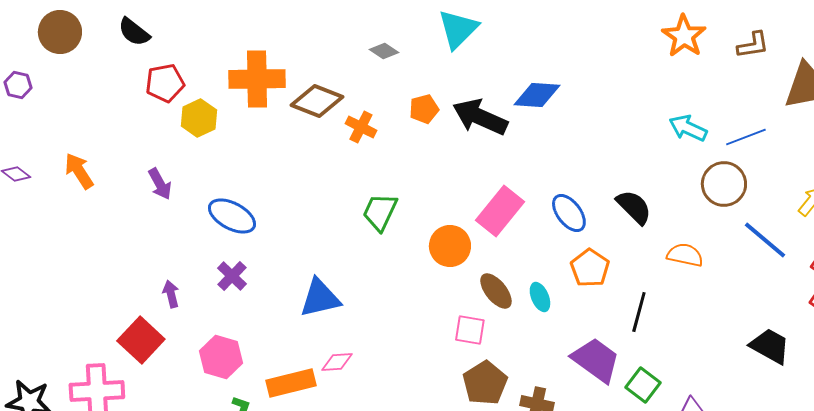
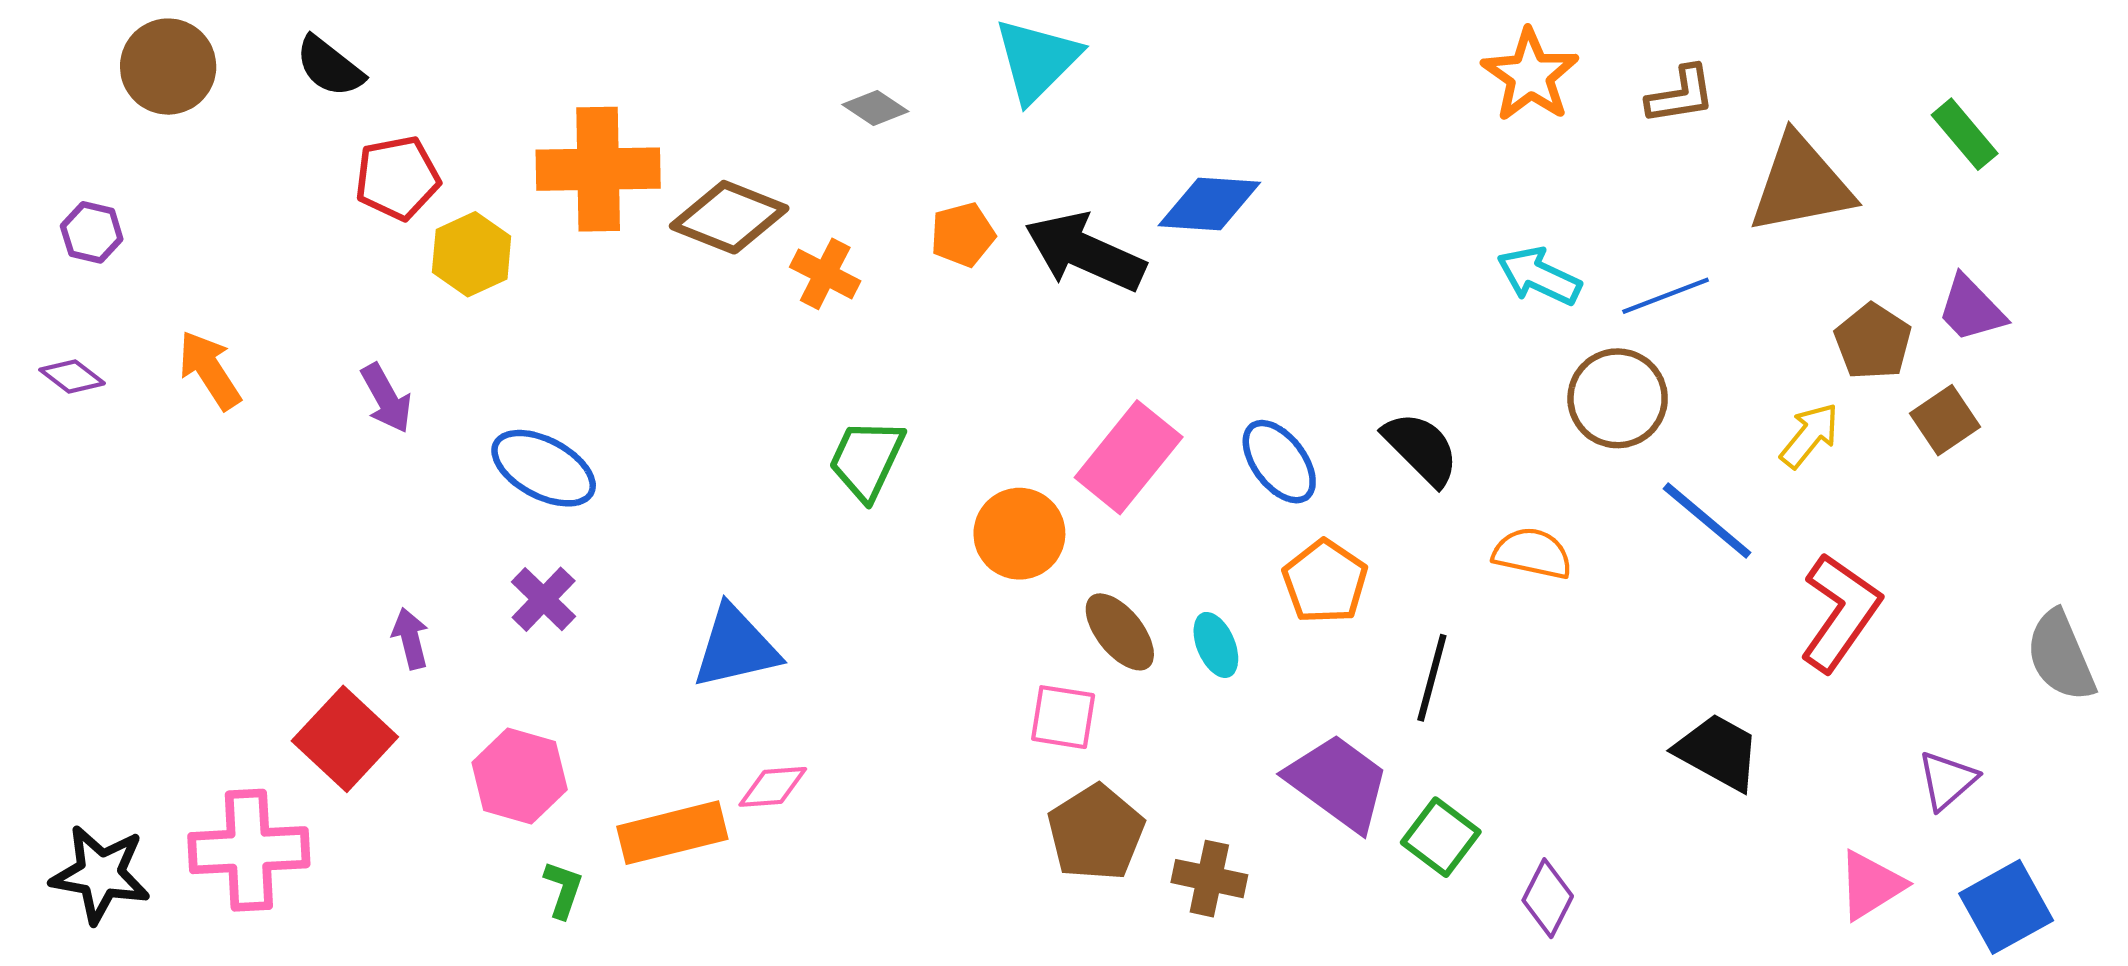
purple hexagon: (18, 85) -> (92, 232), moved

